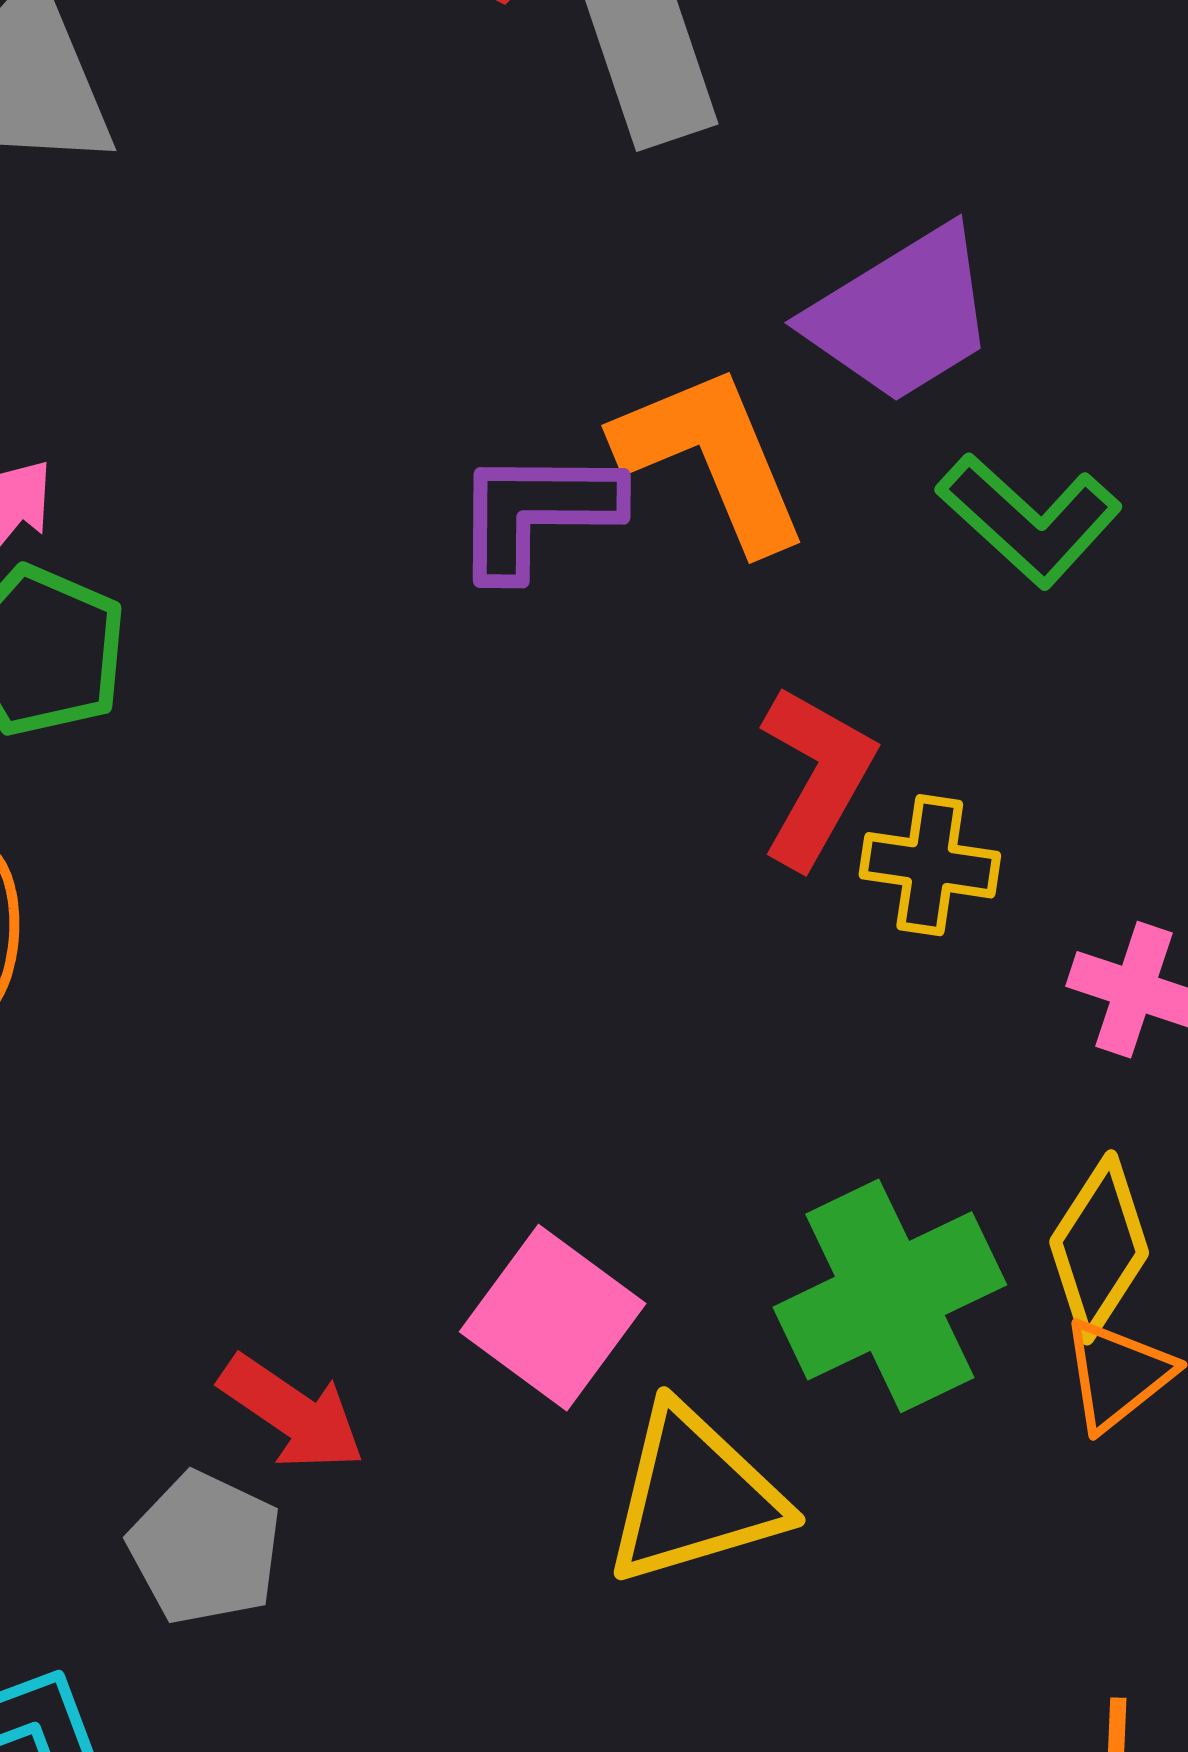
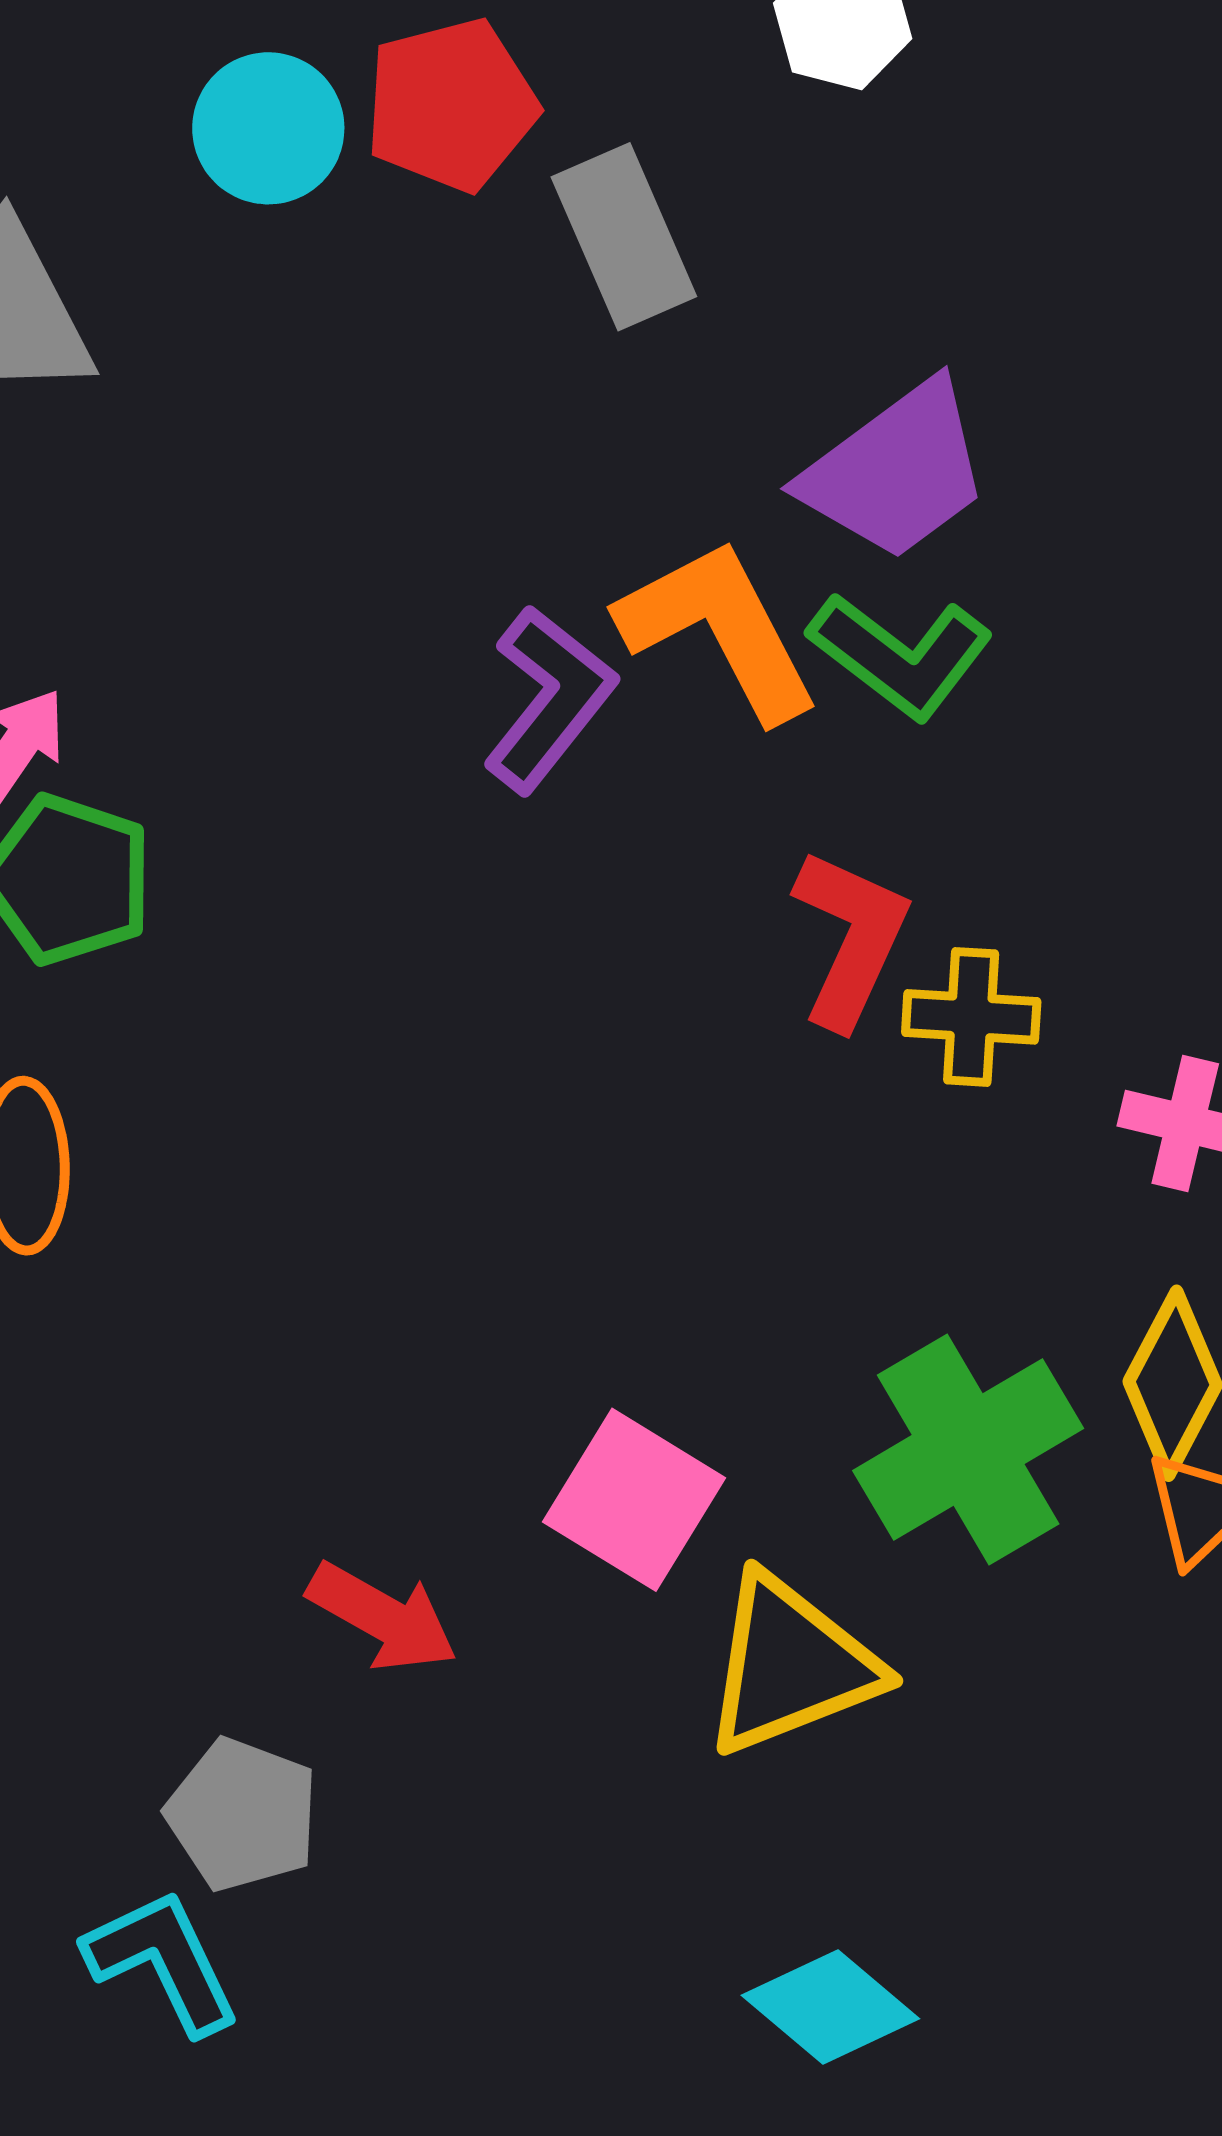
purple L-shape: (536, 512) -> (549, 699), turned 133
green L-shape: (1029, 520) -> (901, 655), moved
gray pentagon: (205, 1548) -> (243, 1815), moved

